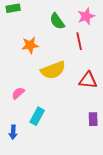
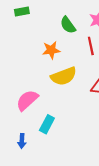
orange star: (30, 45) -> (51, 50), moved
pink semicircle: (18, 93) -> (27, 100), size x1.6

